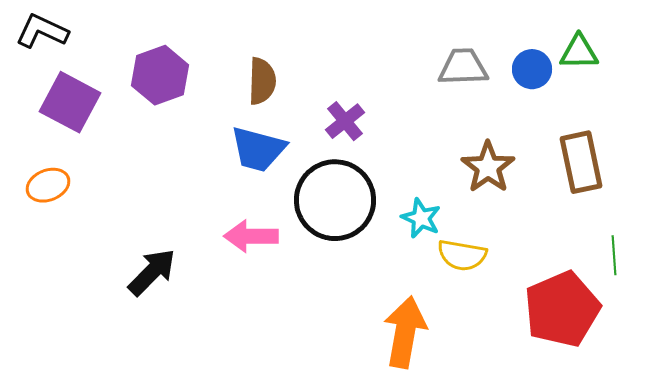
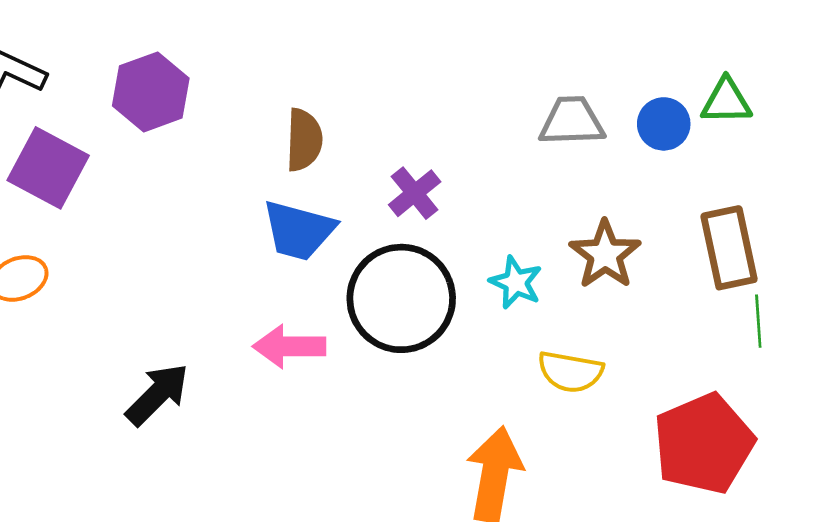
purple hexagon: (160, 75) -> (151, 92), moved
cyan star: (421, 218) -> (516, 282), moved
green line: (614, 255) -> (758, 321), moved

